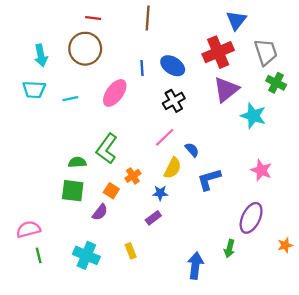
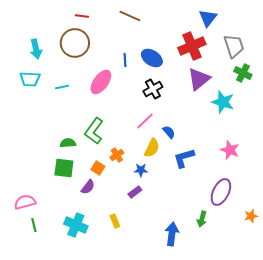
brown line: (148, 18) -> (130, 16), turned -70

